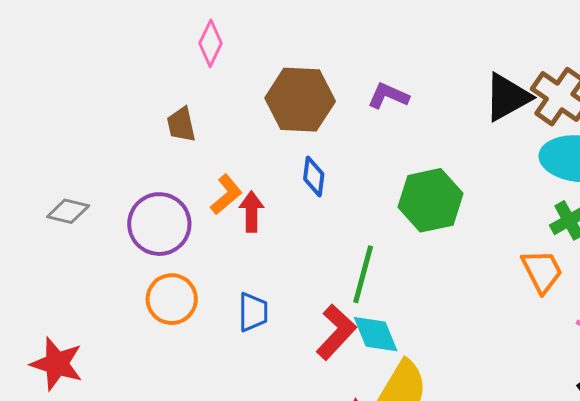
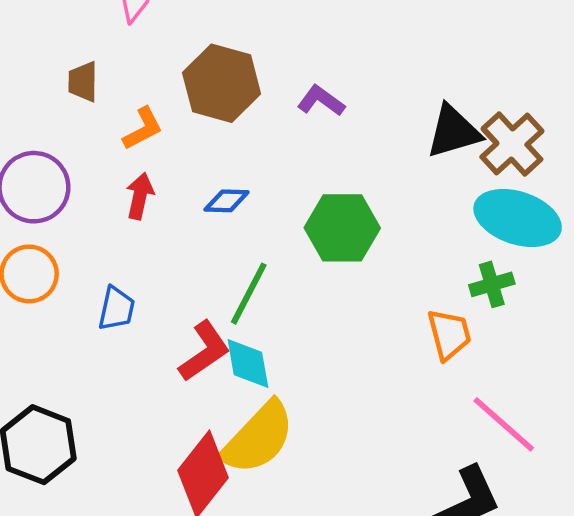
blue diamond: (314, 177) -> (227, 201), moved, turned 72
orange L-shape: (226, 195) -> (143, 129), moved

